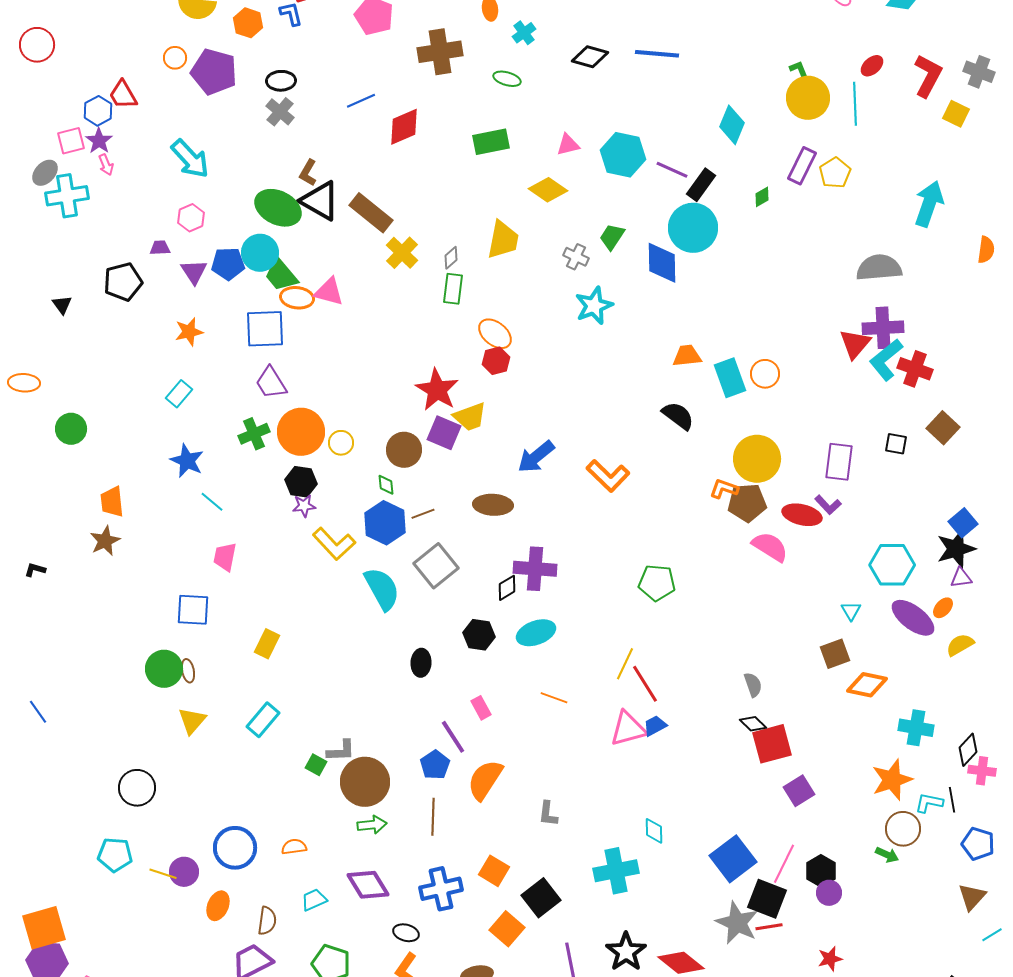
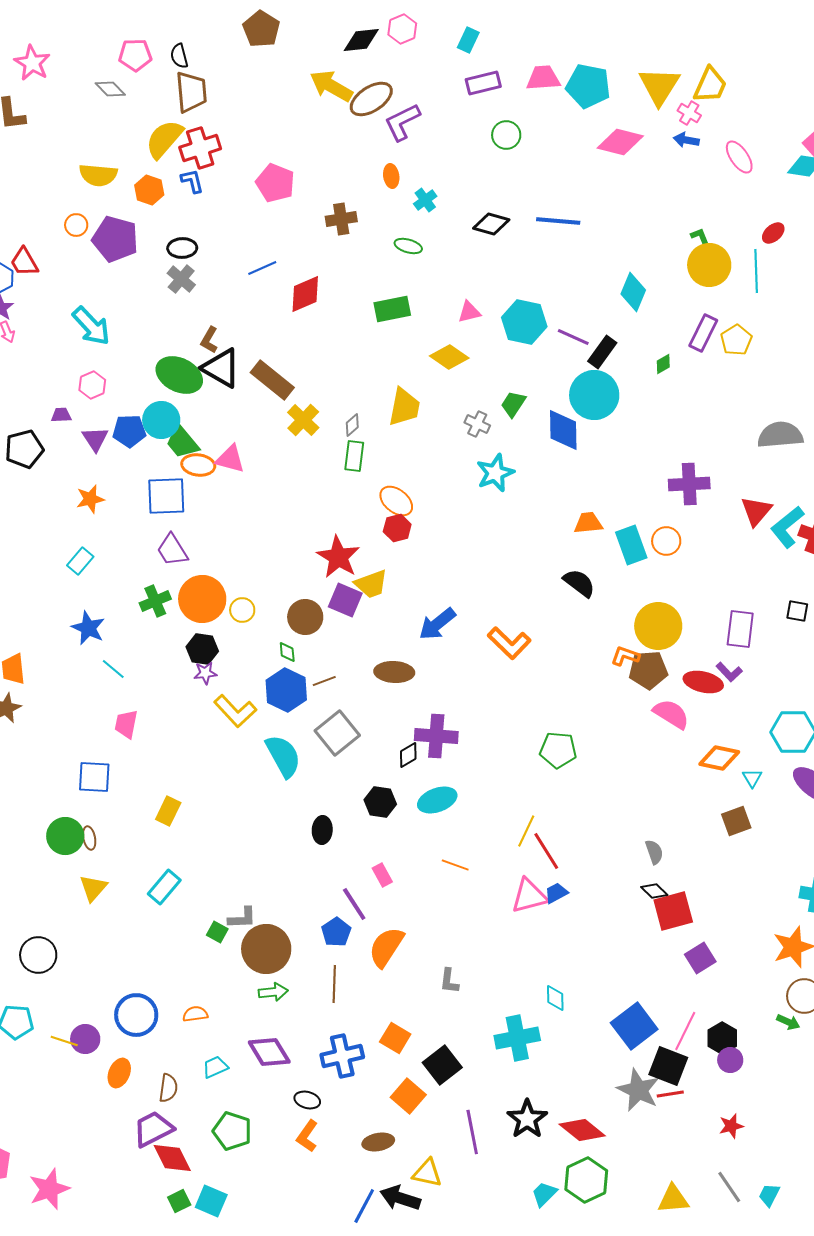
brown cross: (440, 52) -> (341, 219), size x0.7
purple cross: (883, 328) -> (689, 484), moved
orange diamond: (867, 685) -> (719, 758), moved

